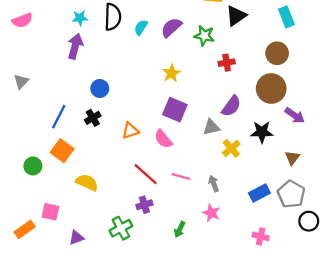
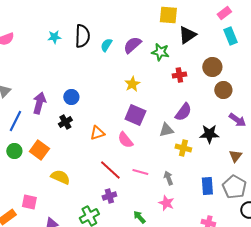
purple arrow: (75, 46) -> (39, 103), moved
brown circle: (277, 53) -> (212, 67), moved
brown circle: (271, 88) -> (223, 90), moved, size x0.7
blue line: (59, 117) -> (15, 121), moved
yellow cross: (231, 148) -> (183, 148), turned -35
green circle: (33, 166) -> (14, 151), moved
blue rectangle: (259, 193) -> (207, 186), turned -66
green arrow: (180, 229) -> (139, 217), turned 112

